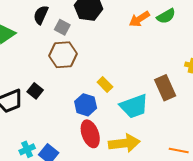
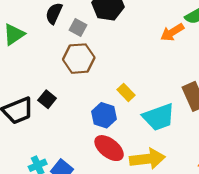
orange arrow: (139, 19) -> (172, 32), moved
red ellipse: (90, 134) -> (109, 148), turned -32

